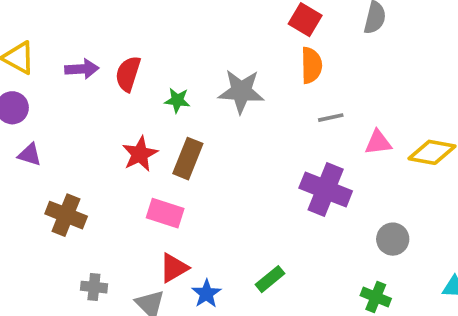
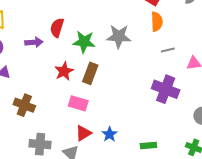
purple arrow: (82, 69) -> (34, 42), moved
green star: (177, 100) -> (84, 42), size x1.6
green rectangle: (270, 279) -> (148, 146), moved, turned 35
gray cross: (94, 287) -> (40, 144), size x1.5
blue star: (206, 294) -> (110, 134), moved

